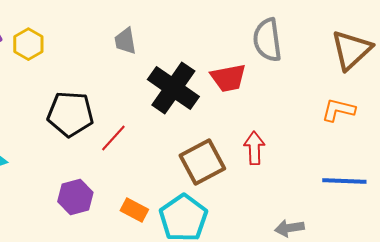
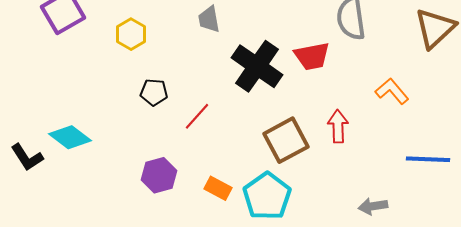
yellow hexagon: (28, 44) -> (131, 34), moved
orange L-shape: (338, 110) -> (392, 91), moved, turned 36
black pentagon: (70, 114) -> (154, 92), size x0.6

